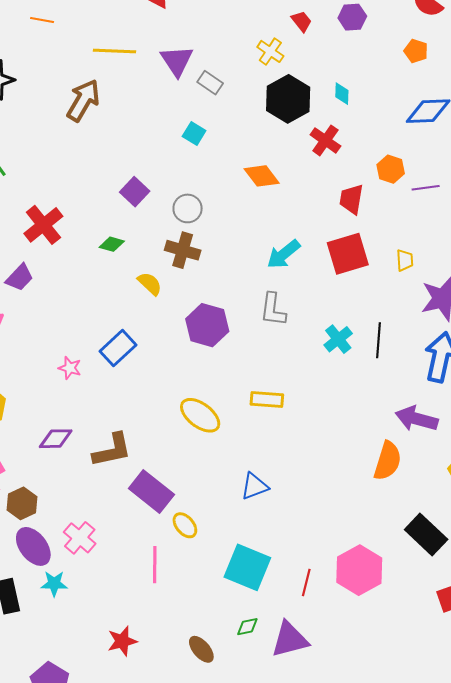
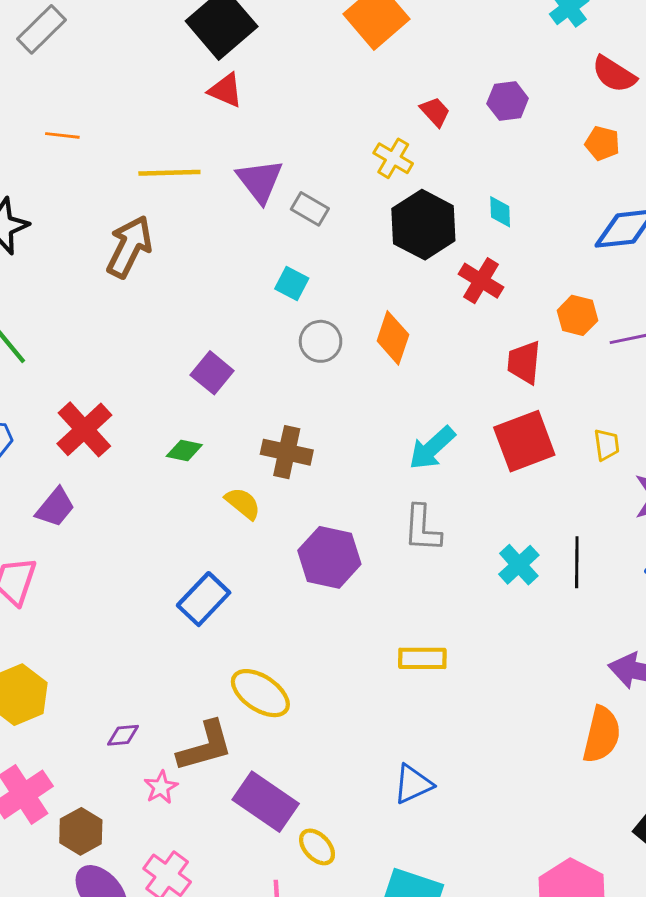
orange diamond: (262, 176) -> (393, 338), turned 60
gray circle: (188, 208) -> (321, 341), moved
pink star: (70, 368) -> (161, 787), moved, turned 30
yellow ellipse: (200, 415) -> (260, 693), moved
purple diamond: (56, 439) -> (123, 735), size x0.7

